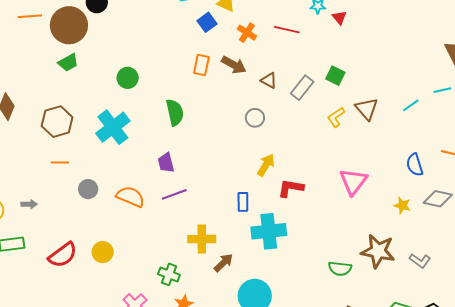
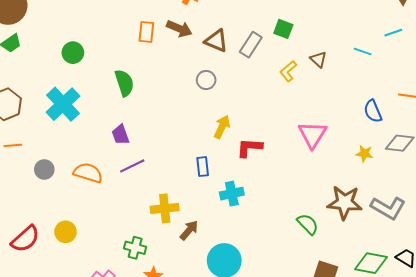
brown triangle: (269, 80) -> (216, 41), size x1.4
cyan line: (411, 105) -> (363, 51), turned 60
brown triangle: (367, 109) -> (318, 59), size x0.7
cyan cross: (269, 231) -> (232, 194), size x0.7
gray L-shape: (420, 261) -> (388, 208), size x1.6
green semicircle: (340, 269) -> (308, 224), turned -135

